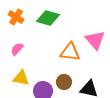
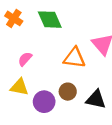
green diamond: (48, 18) -> (50, 20), turned 50
pink semicircle: (17, 49) -> (25, 59), moved

